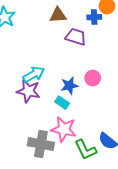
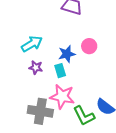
purple star: (28, 91) -> (36, 68), moved, size x0.6
cyan rectangle: (62, 103) -> (60, 71), turned 40

